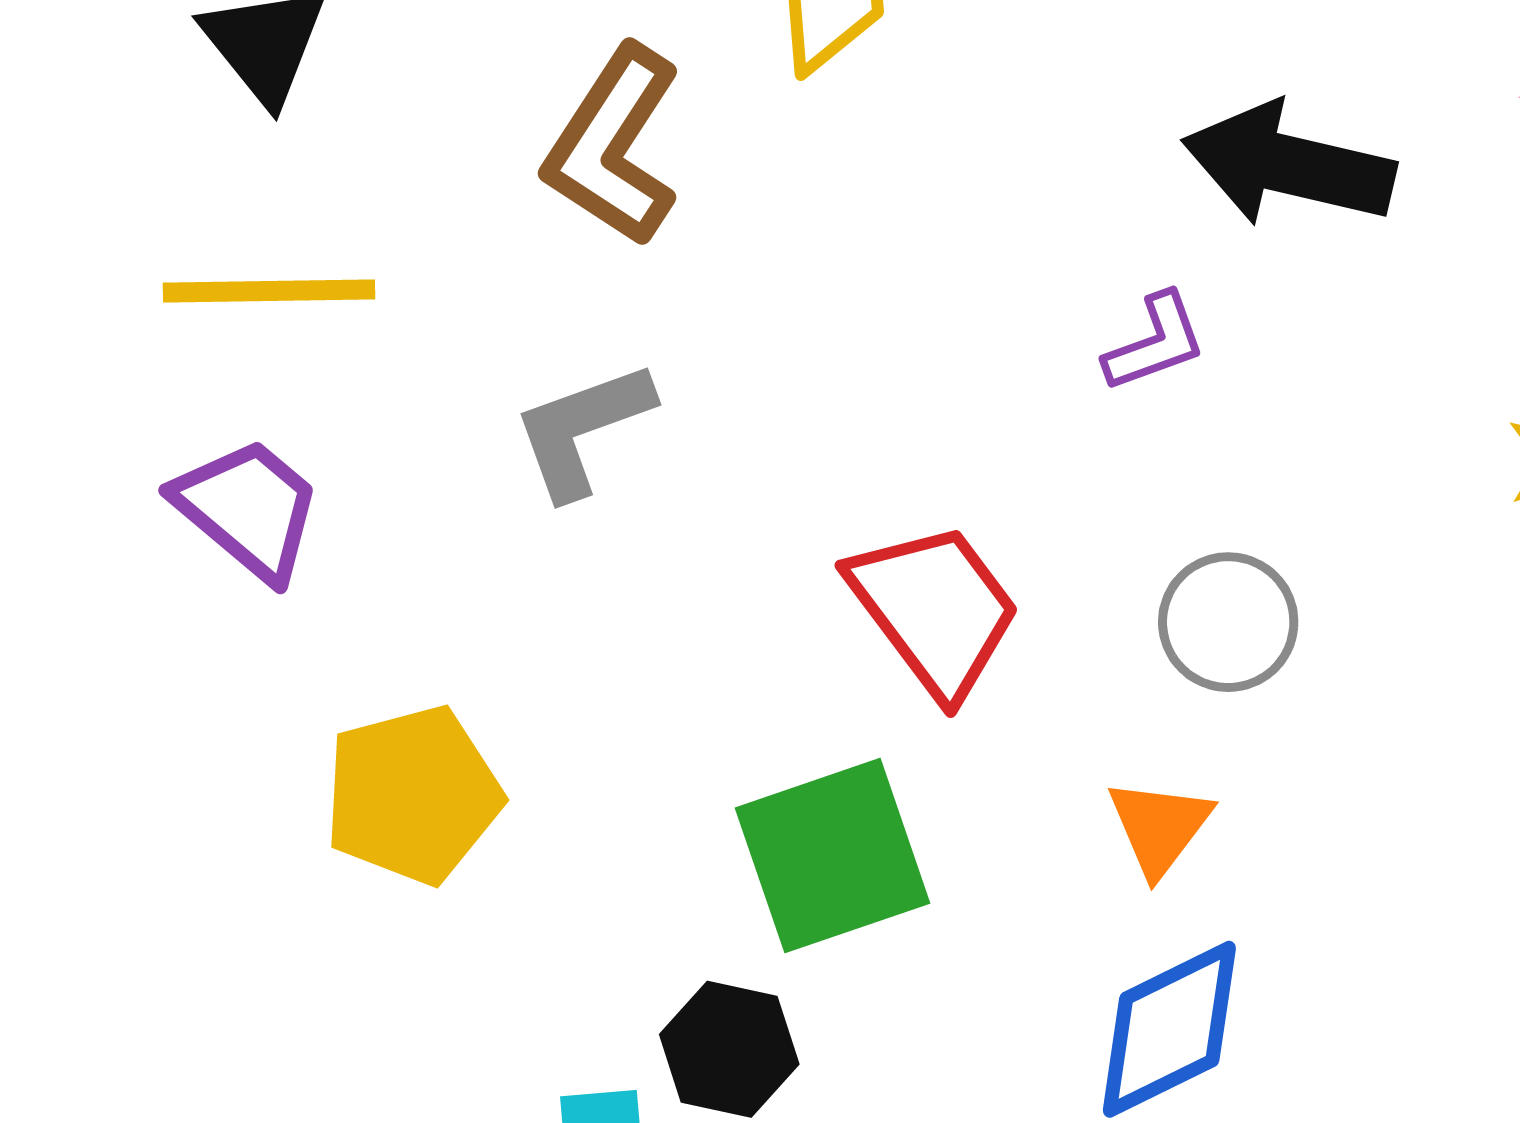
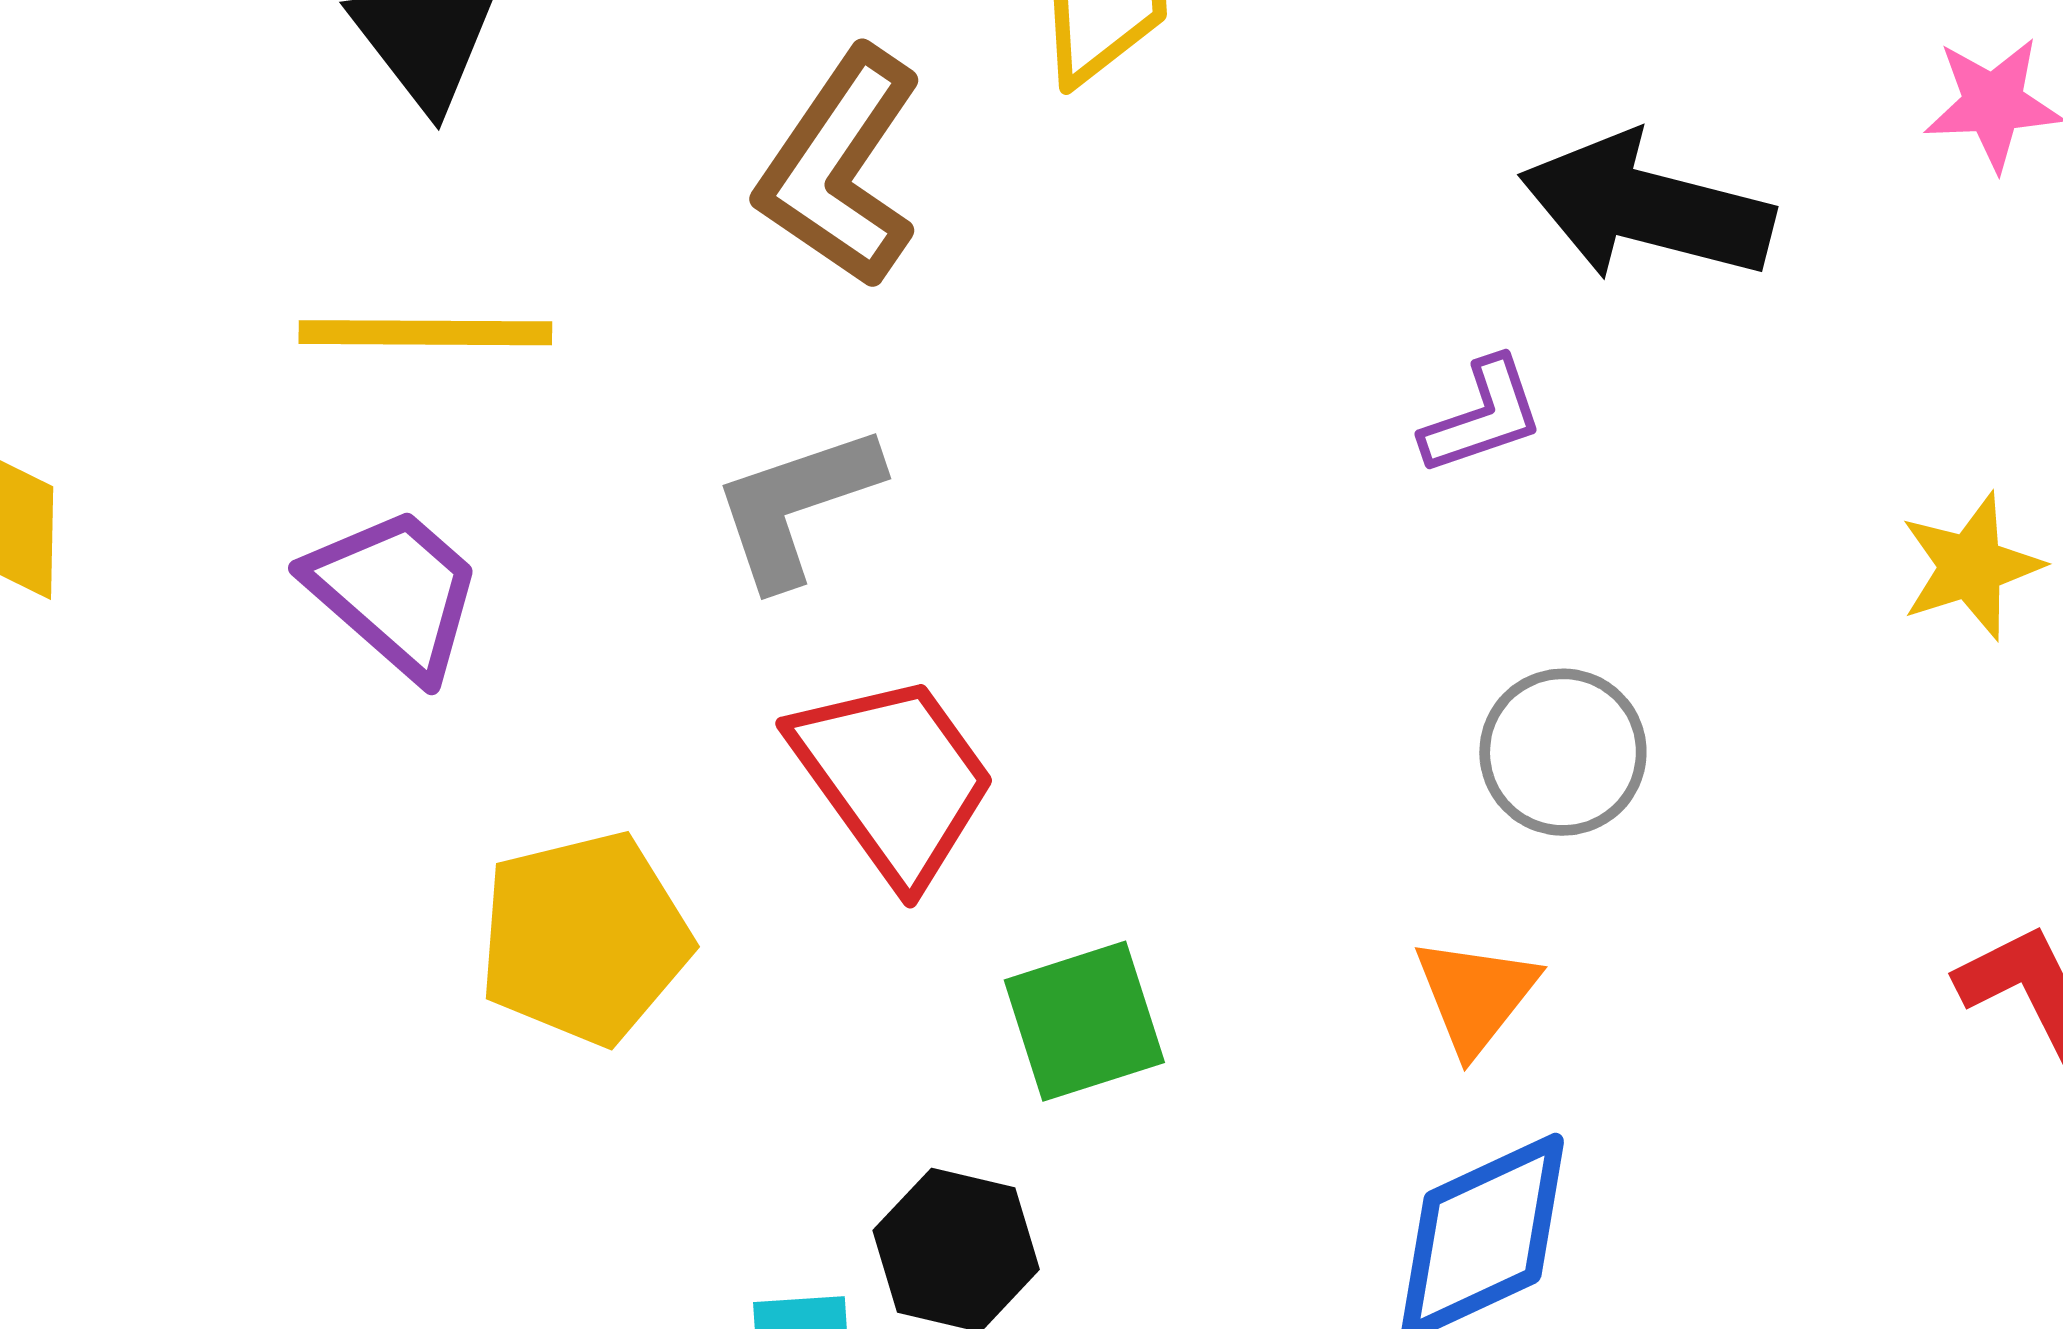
red trapezoid: (935, 609) -> (894, 778), moved
green square: (832, 856) -> (1084, 1021), size x0.7

